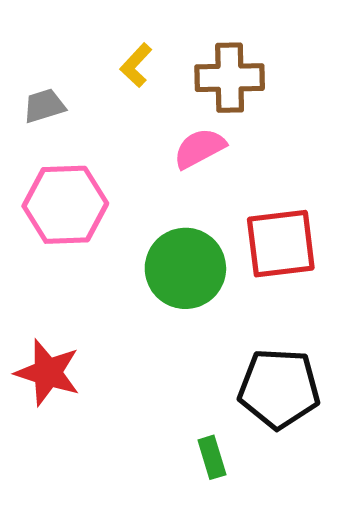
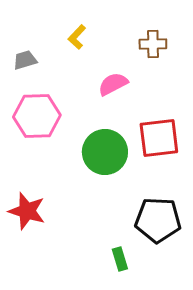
brown cross: (230, 78) -> (153, 44), moved, size x0.7

